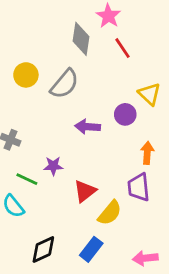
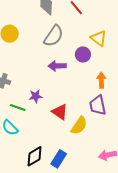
gray semicircle: (65, 84) -> (54, 36), moved
red triangle: (85, 191) -> (60, 112), turned -42
blue rectangle: (91, 249) -> (59, 159), moved

